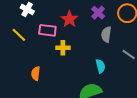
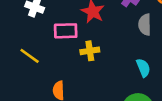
yellow line: (19, 35) -> (30, 56), moved

